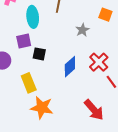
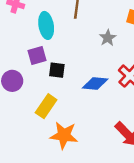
blue diamond: (70, 67) -> (95, 83), turned 50
yellow rectangle: (29, 83) -> (46, 106), turned 60

